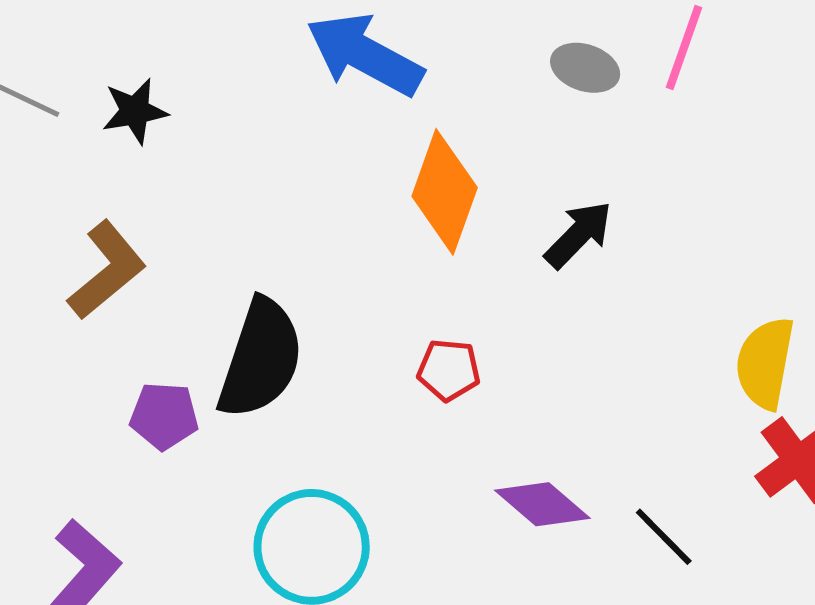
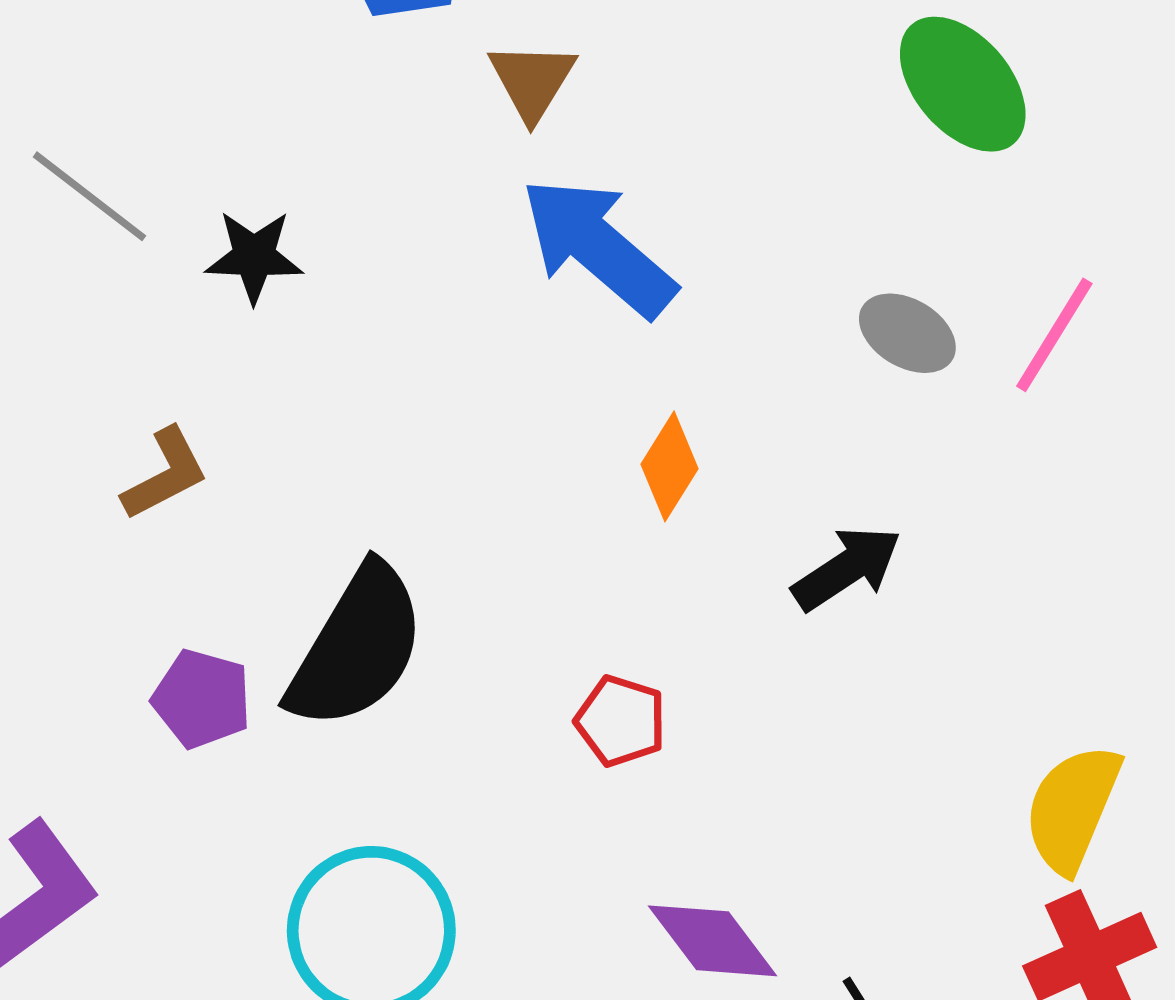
orange diamond: (445, 192) -> (669, 466), size x0.6
brown L-shape: (107, 270) -> (165, 474), size x0.7

